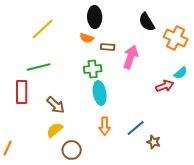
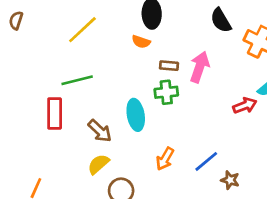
brown rectangle: (108, 47) -> (169, 66), moved
green cross: (93, 69) -> (166, 92), moved
cyan ellipse: (100, 93) -> (136, 115), moved
orange arrow: (105, 126) -> (165, 159), turned 30

